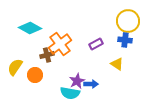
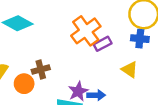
orange cross: (60, 44) -> (86, 31), moved
brown cross: (47, 55) -> (41, 70), moved

